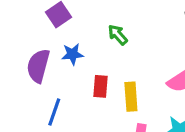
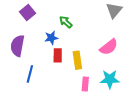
blue star: (72, 54) -> (51, 38), moved

